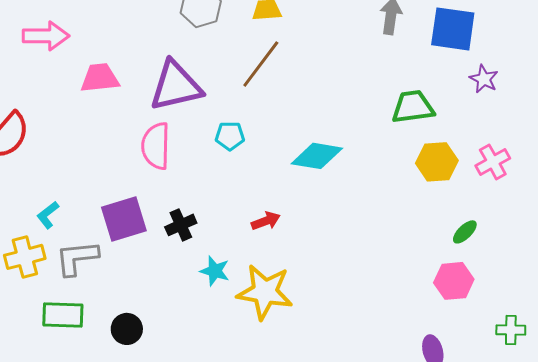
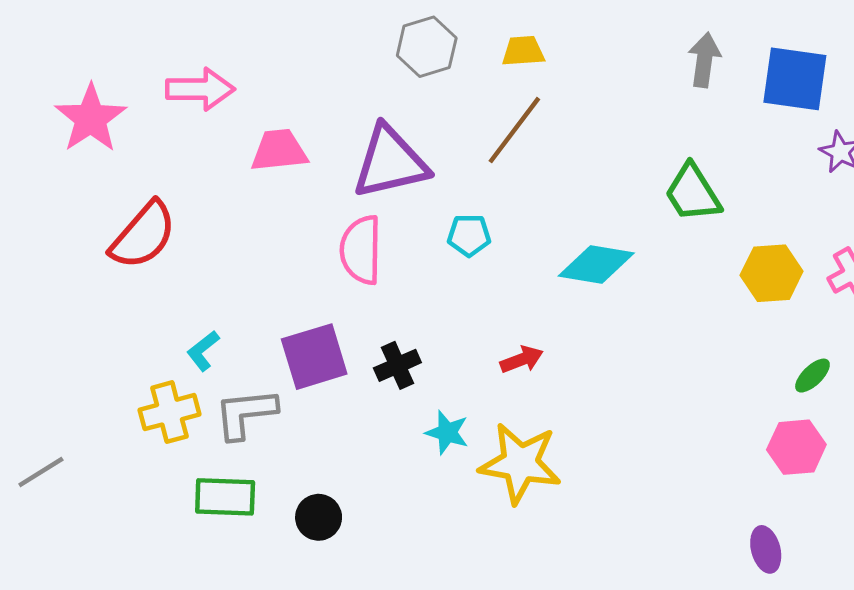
green trapezoid: (413, 107) -> (693, 193), moved, turned -114

